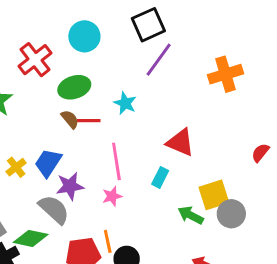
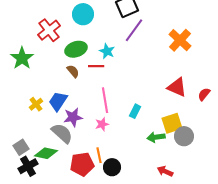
orange cross: (225, 74) -> (180, 40), turned -30
cyan star: (125, 103) -> (107, 51), moved
red line: (89, 121) -> (96, 66), moved
red triangle: (180, 142) -> (177, 87), moved
green arrow: (191, 215) -> (156, 137), turned -36

